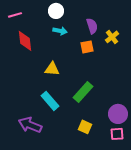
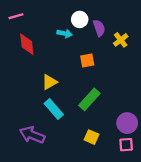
white circle: (56, 11) -> (80, 19), moved
orange square: (87, 47) -> (87, 60), moved
yellow triangle: (52, 69) -> (49, 82), moved, turned -35

